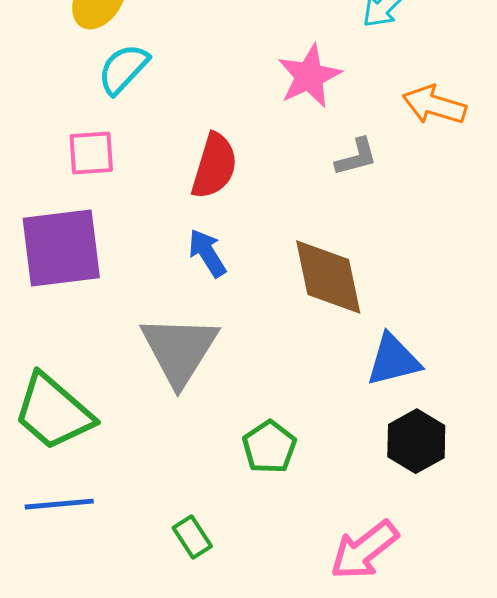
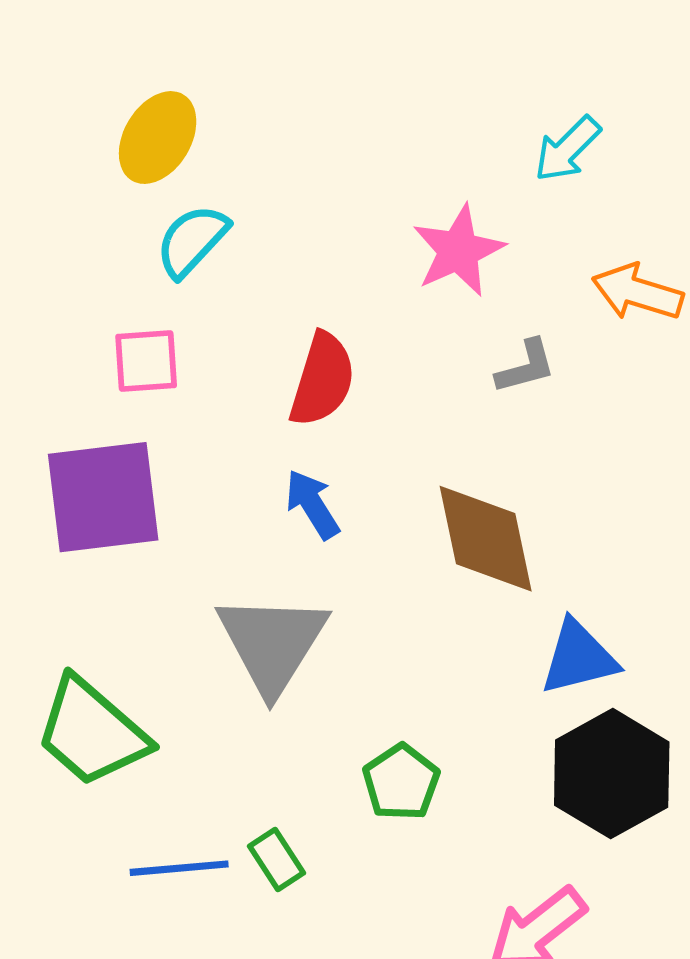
black hexagon: (416, 441) -> (612, 774), size x1.4
blue line: (59, 504) -> (179, 868), moved
green rectangle: (192, 537) -> (276, 860), moved

